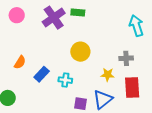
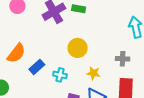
orange semicircle: (20, 62) -> (16, 53), size x1.5
yellow star: (108, 75) -> (93, 73), moved

